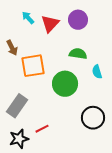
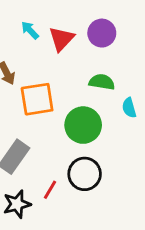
black circle: (93, 118) -> (85, 174), moved
red line: (42, 129) -> (50, 190), turned -32

